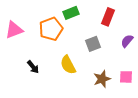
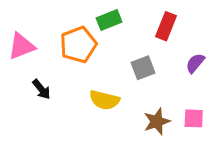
yellow semicircle: (68, 65) -> (104, 100), turned -48
black arrow: (33, 67) -> (41, 89), moved

